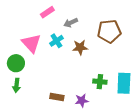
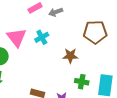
gray arrow: (71, 23) -> (56, 12), moved
brown star: (80, 47) -> (70, 56), moved

